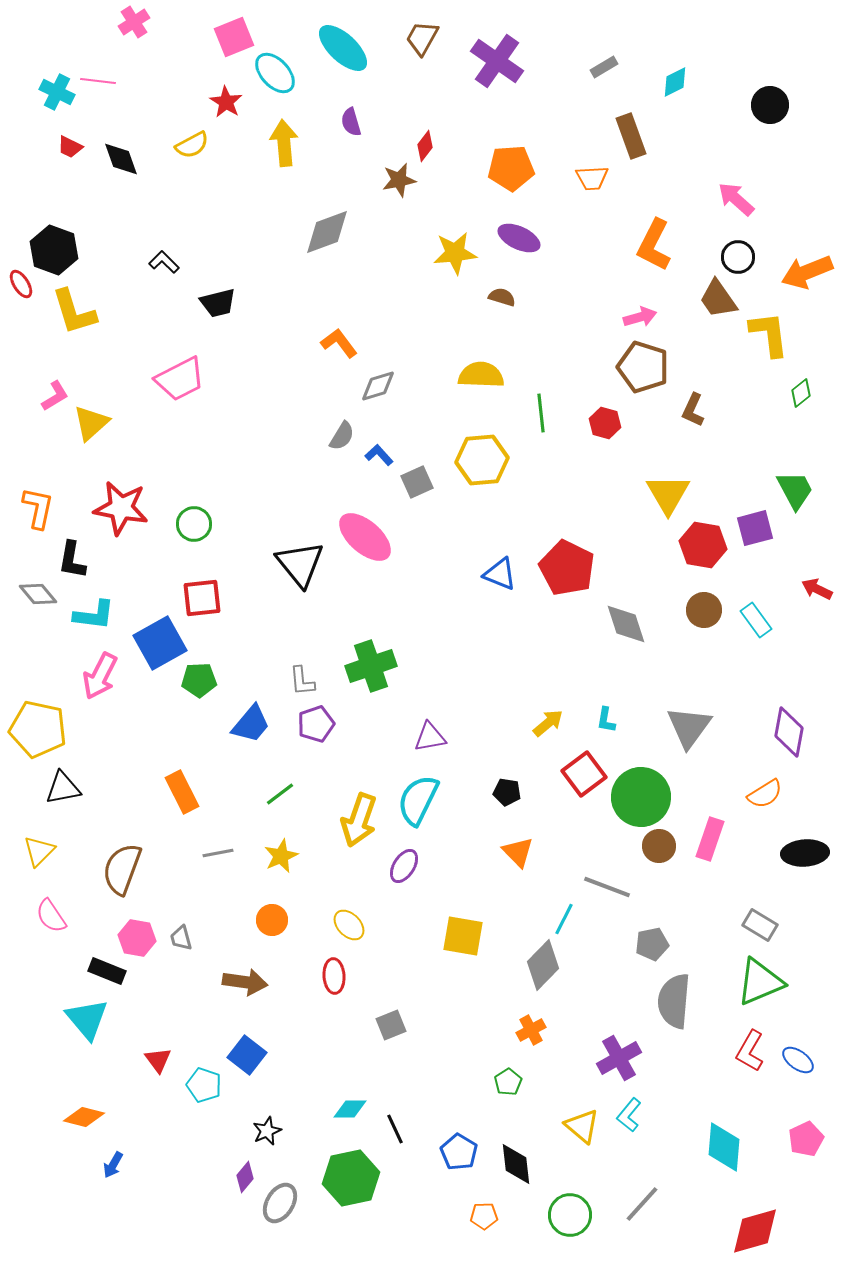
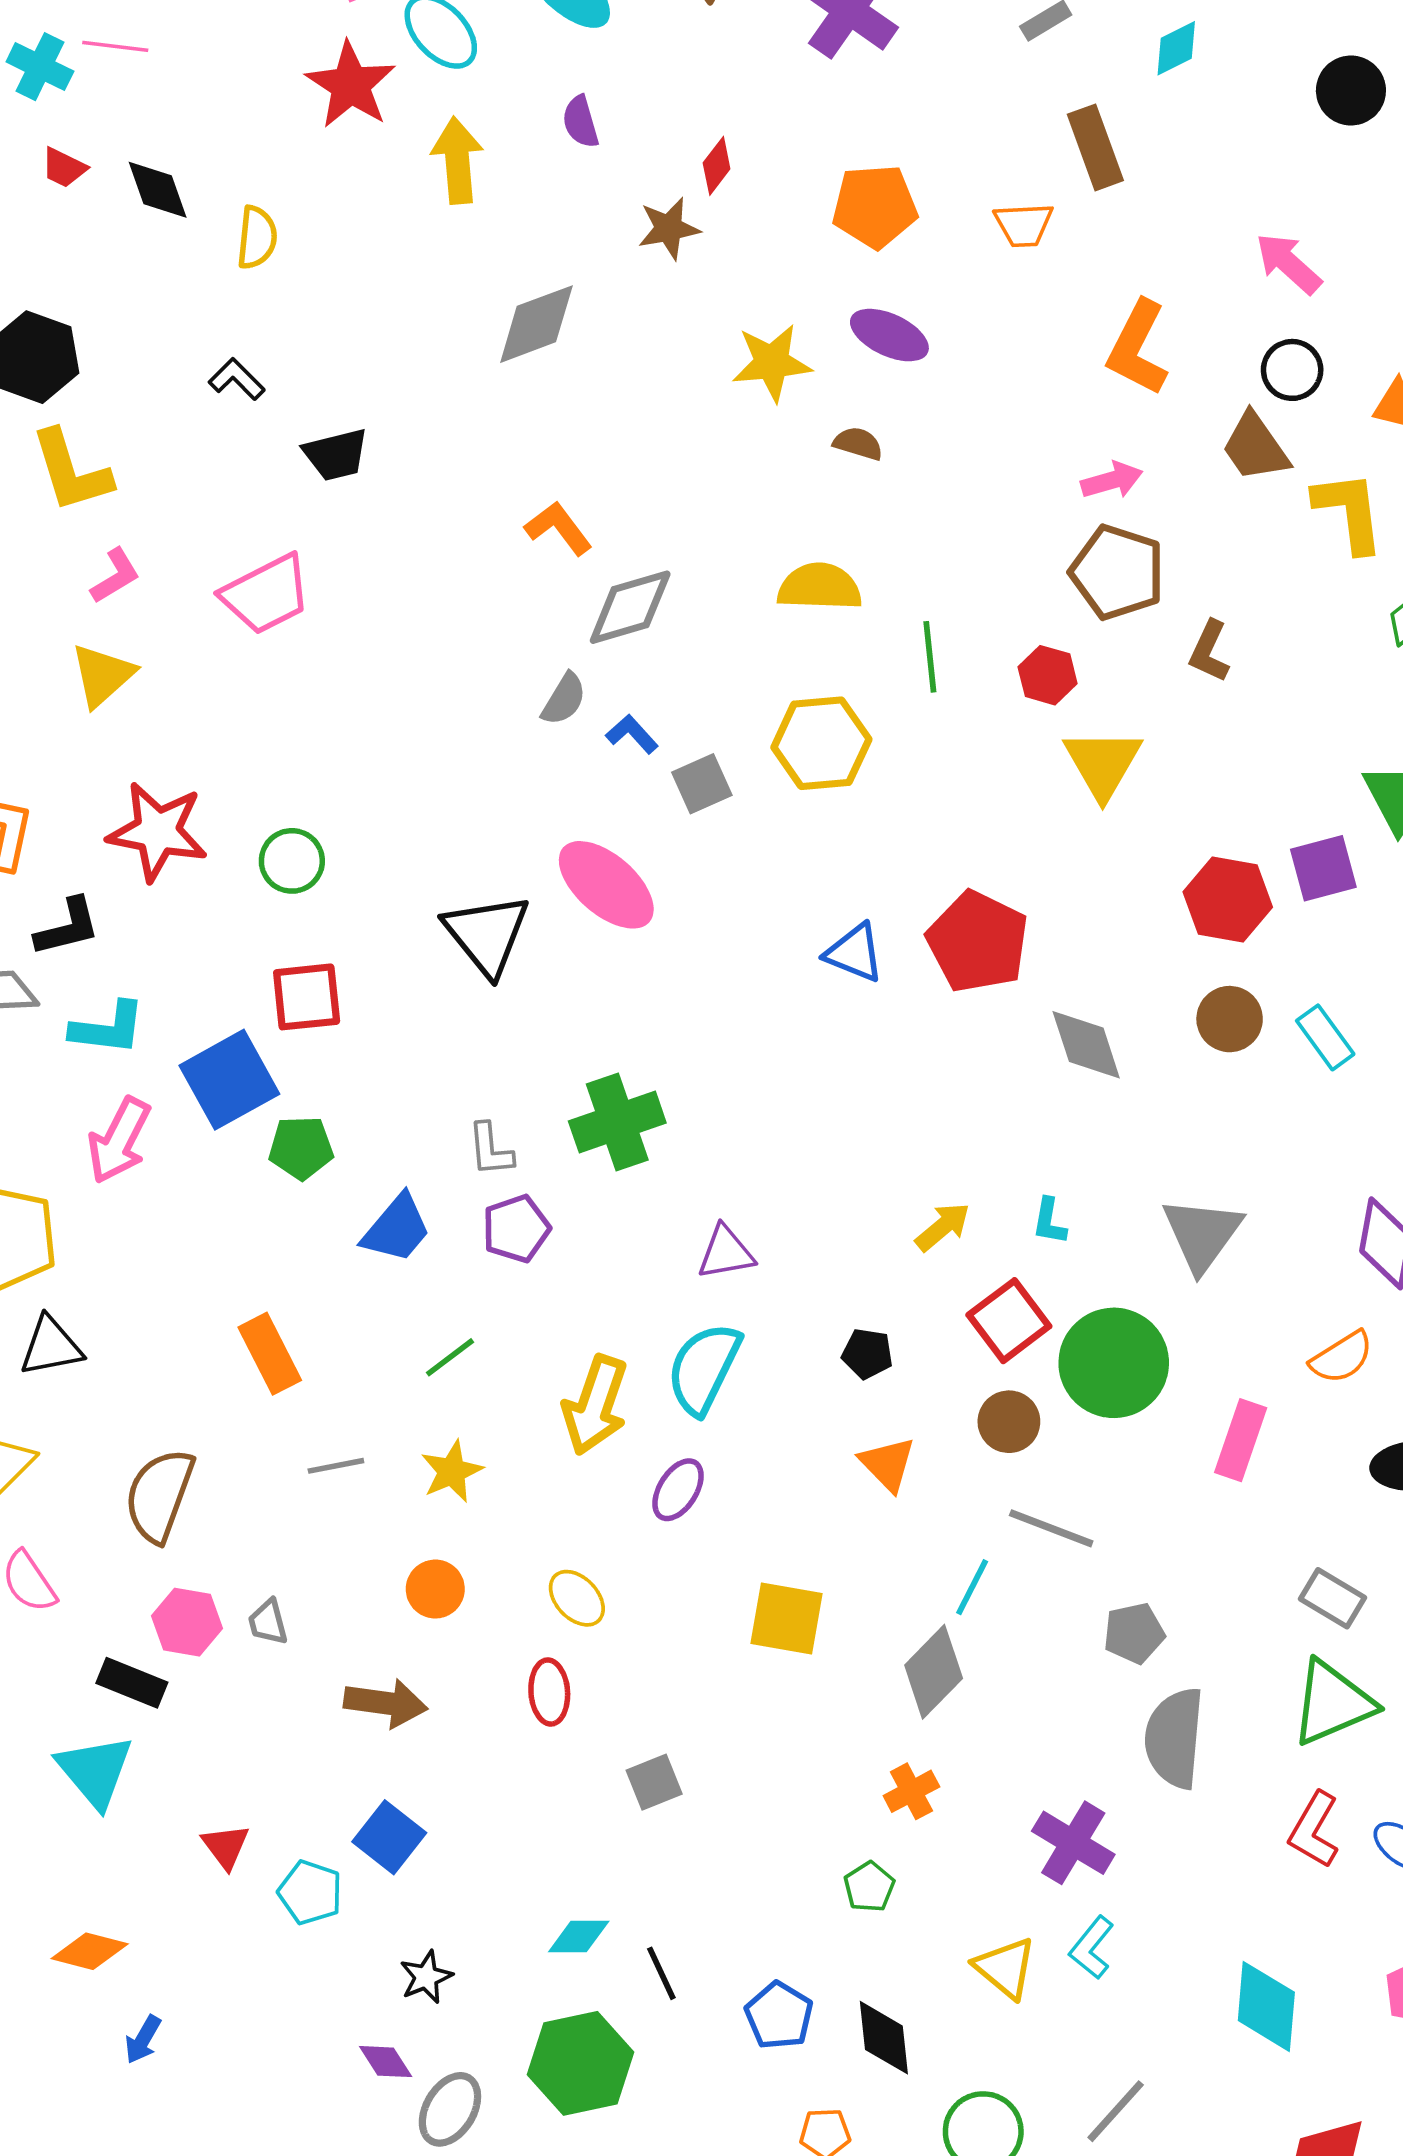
red star: (226, 102) -> (351, 85), size x1.5
yellow semicircle: (192, 145) -> (257, 238), moved, turned -56
gray diamond: (378, 386) -> (630, 607), size x1.4
pink L-shape: (55, 396) -> (115, 576), moved
yellow triangle: (668, 494) -> (1103, 763), moved
black L-shape: (72, 560) -> (68, 927), turned -114
brown circle: (659, 846) -> (1009, 1422), moved
purple cross: (619, 1058) -> (1073, 1843), turned -30
purple diamond: (245, 1177) -> (386, 2062), turned -72

